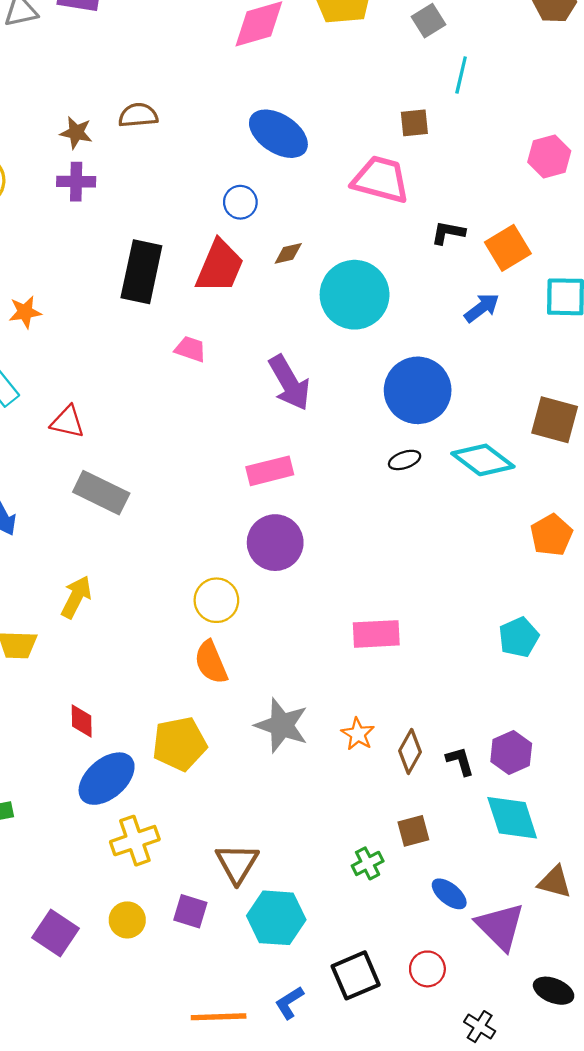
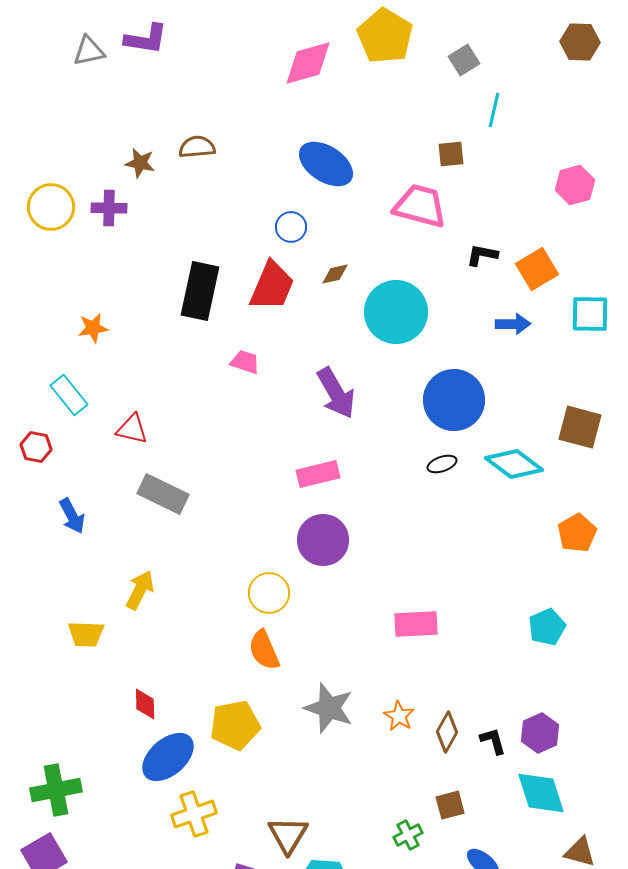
purple cross: (76, 182) -> (109, 208), moved
blue arrow: (482, 308) -> (513, 324), turned 36

